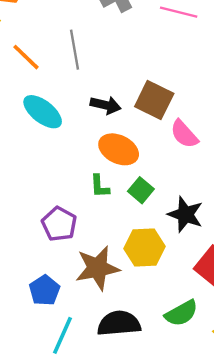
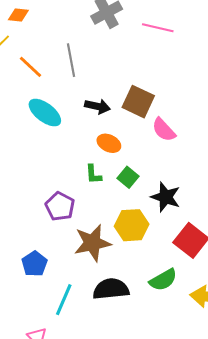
orange ellipse: (119, 149) -> (109, 143), size x0.7
blue pentagon: (45, 290) -> (34, 264), moved

